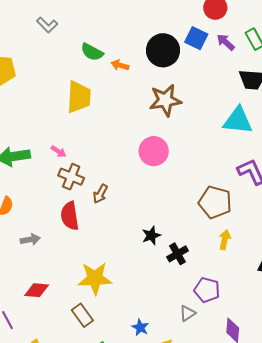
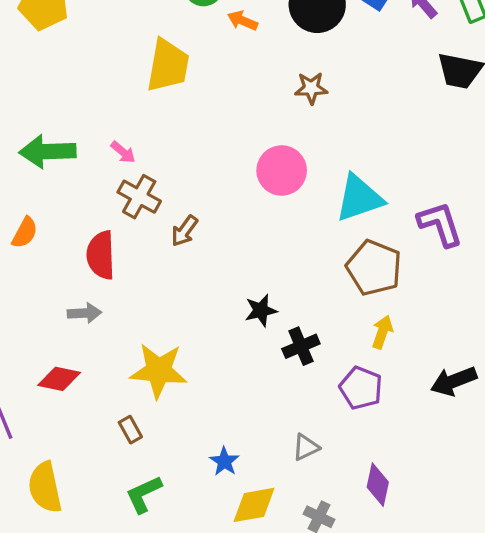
brown star: (165, 100) -> (311, 88), size x0.6
cyan triangle: (238, 121) -> (359, 198), moved, turned -32
red semicircle: (70, 216) -> (101, 255), moved
gray arrow: (30, 240) -> (84, 313), moved
purple pentagon: (207, 290) -> (361, 388), moved
brown rectangle: (82, 315) -> (130, 430), size x0.7

